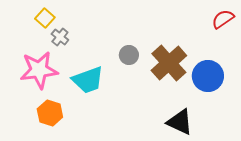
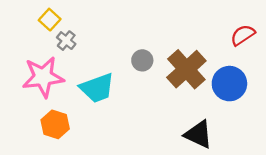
red semicircle: (223, 19) -> (243, 35), moved

